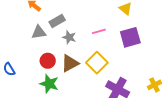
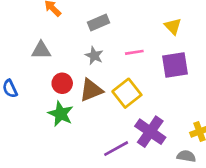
gray rectangle: (57, 21) -> (99, 23), moved
gray triangle: (39, 32) -> (41, 50), moved

